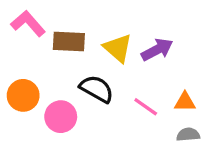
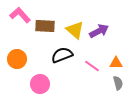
black semicircle: (97, 89) -> (62, 55), turned -50
pink circle: (61, 117) -> (40, 84), moved
gray semicircle: (188, 135) -> (118, 83), turned 80

